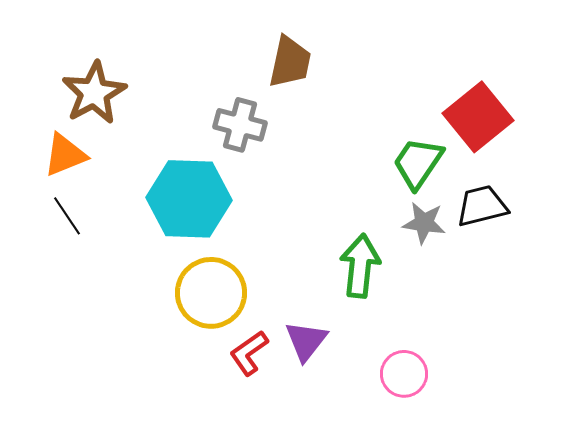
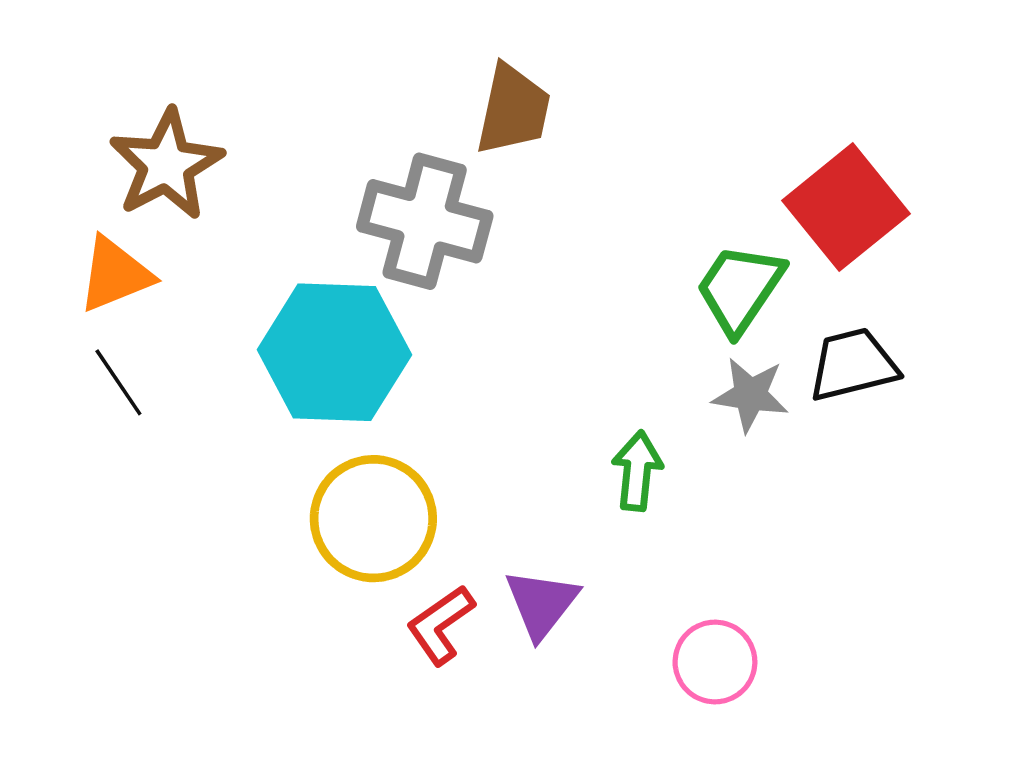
gray cross: (240, 125) -> (425, 221), size x1.4
green arrow: (360, 266) -> (637, 471), size x0.7

